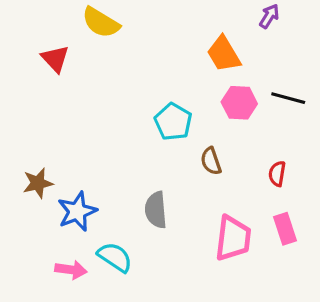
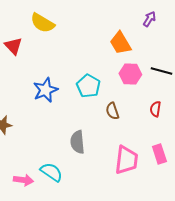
red semicircle: (277, 174) -> (155, 109), moved
blue star: (77, 211) -> (45, 90), moved

